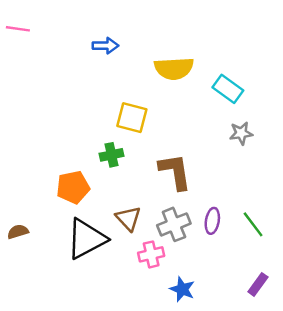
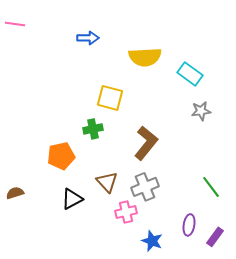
brown L-shape: (175, 172) -> (146, 143), turned 48
purple ellipse: (212, 221) -> (189, 225), moved
black triangle: (86, 239) -> (72, 199), size x0.6

